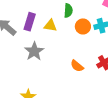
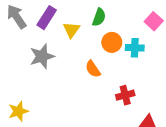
yellow triangle: (50, 26) -> (71, 30), turned 40
orange semicircle: (77, 66) -> (93, 69), moved

